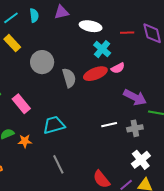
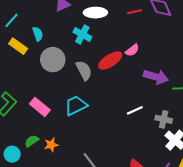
cyan semicircle: (34, 15) -> (38, 34), moved
cyan cross: (102, 49) -> (82, 34), moved
cyan trapezoid: (54, 125) -> (76, 105), moved
gray cross: (135, 128) -> (164, 119), moved, turned 35

